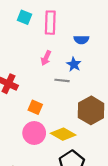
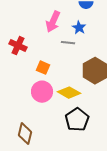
pink arrow: (46, 58) -> (53, 22), size x1.5

